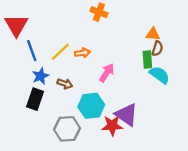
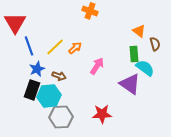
orange triangle: (153, 34) -> (139, 31), turned 32
brown semicircle: (157, 48) -> (155, 44), moved, turned -32
orange arrow: (82, 53) -> (75, 48), turned -32
cyan hexagon: (91, 106) -> (49, 96), moved
purple triangle: (126, 115) -> (130, 84), moved

